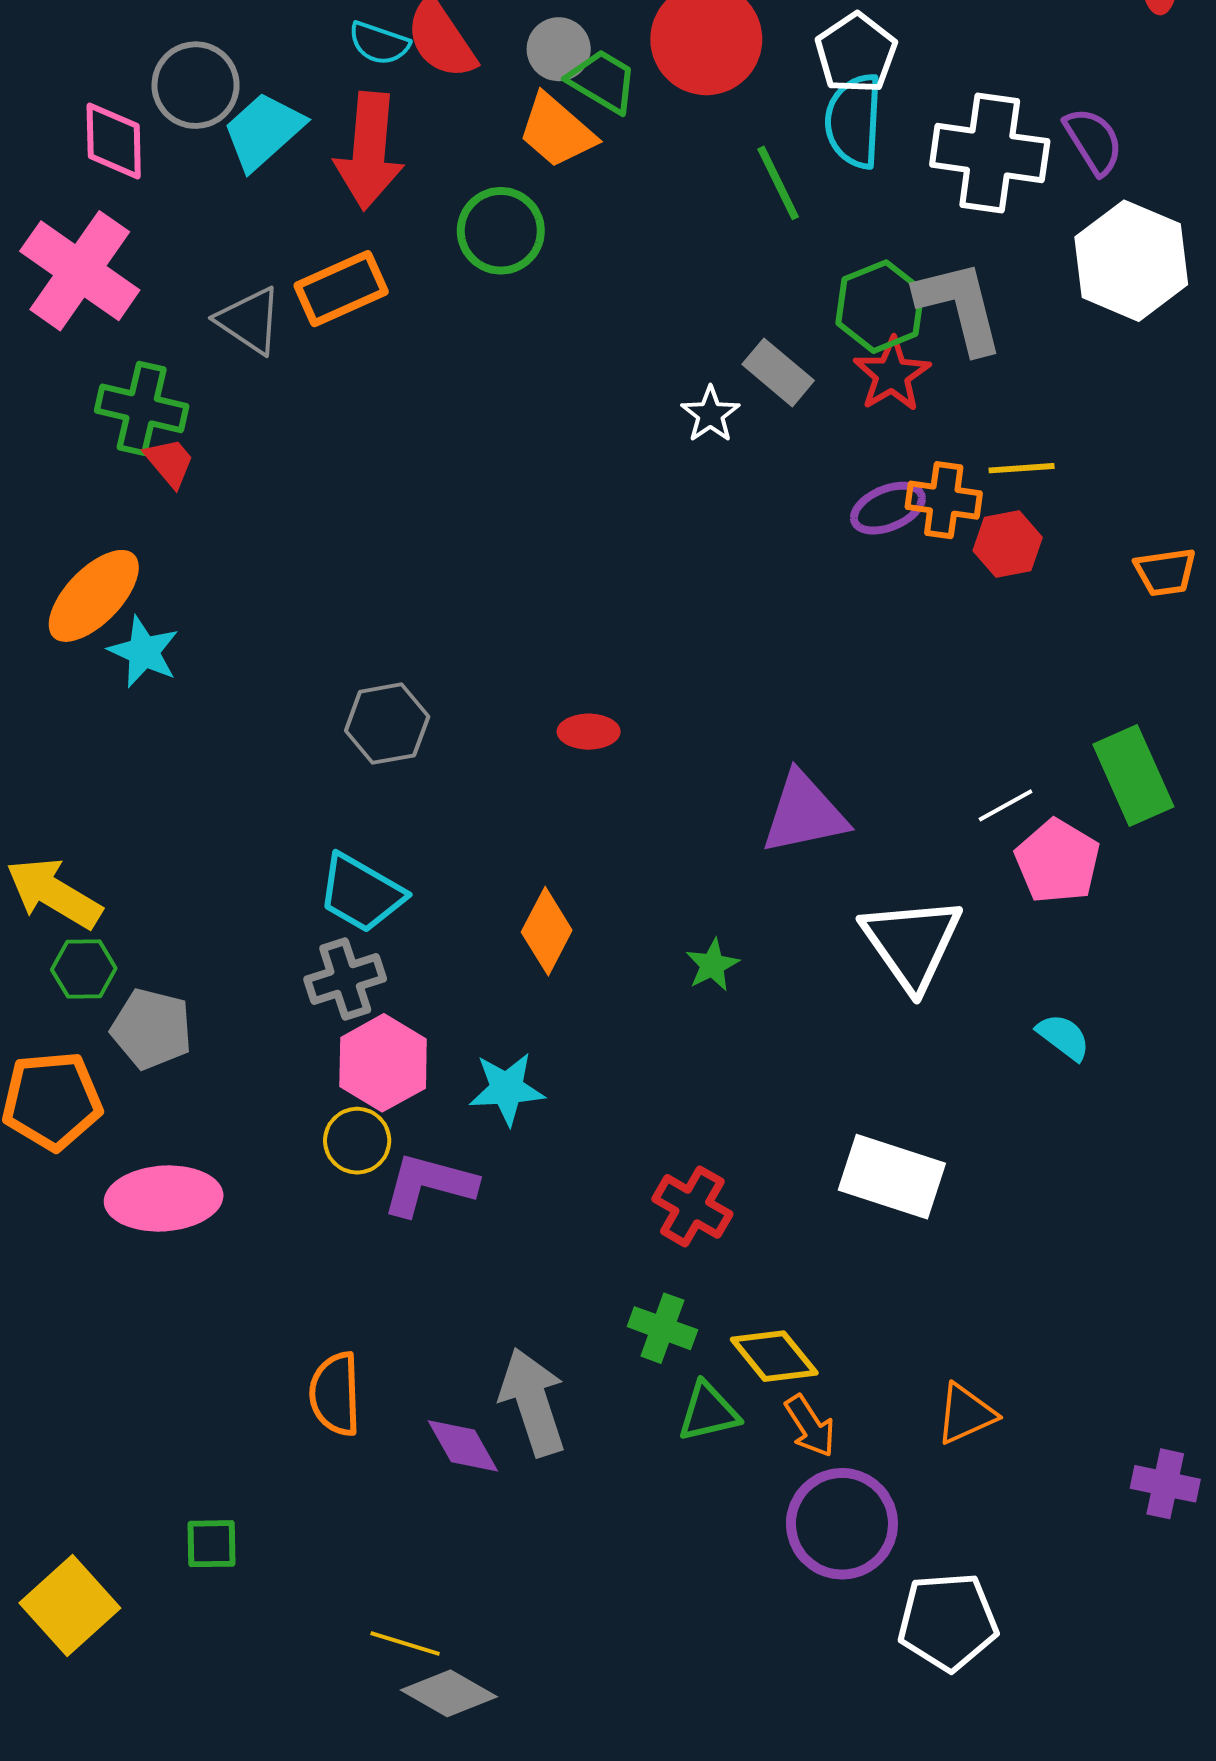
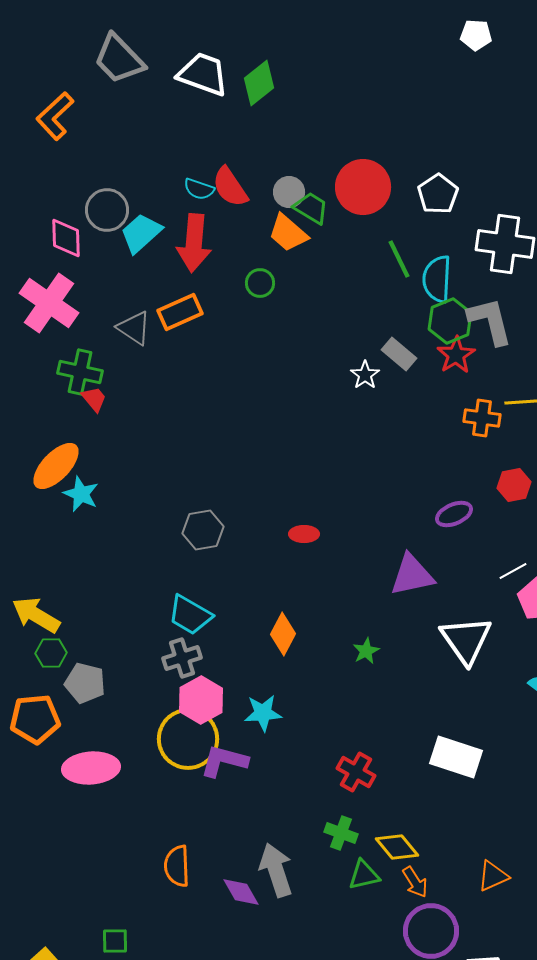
cyan semicircle: (854, 121) -> (437, 279), moved
green circle: (501, 231) -> (260, 283), size x0.7
purple ellipse: (888, 508) -> (454, 514), moved
red hexagon: (1008, 544) -> (514, 485), moved
yellow circle: (357, 1141) -> (188, 739), size x1.8

